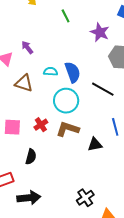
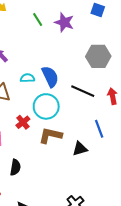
purple star: (100, 32) -> (64, 22), moved
red cross: (41, 125) -> (23, 122), moved

